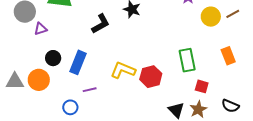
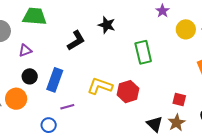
purple triangle: (41, 29) -> (25, 51), moved
green rectangle: (187, 60) -> (143, 52), moved

